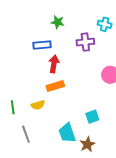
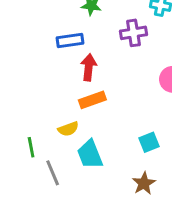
green line: (13, 107) -> (31, 147), moved
cyan trapezoid: (67, 133) -> (90, 154), moved

